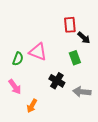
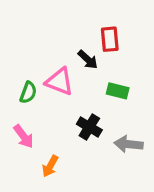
black arrow: (84, 38) -> (88, 60), moved
green rectangle: (75, 58) -> (118, 91), turned -56

